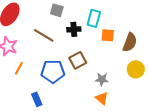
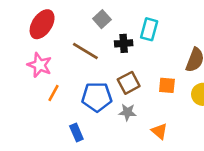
gray square: (57, 10) -> (102, 19), turned 32
orange square: (108, 35) -> (167, 85), moved
gray star: (102, 79) -> (127, 112), moved

